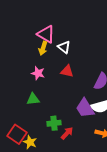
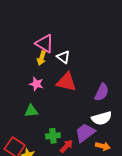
red triangle: (67, 71) -> (66, 82), size x1.5
purple trapezoid: (85, 108) -> (85, 133), moved, turned 85

